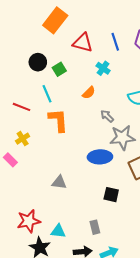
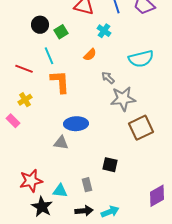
blue ellipse: (100, 157) -> (76, 124), moved
black square: (111, 195) -> (110, 165), moved
gray rectangle: (95, 227) -> (87, 185), moved

